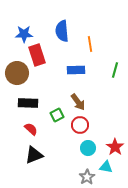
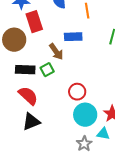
brown arrow: (78, 102) -> (56, 52), moved
green square: (57, 115) -> (47, 70), moved
red semicircle: (31, 129) -> (28, 96), size x1.5
cyan circle: (88, 148) -> (85, 115), size x1.5

